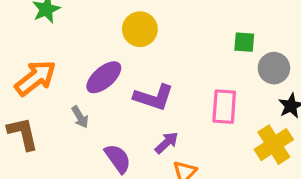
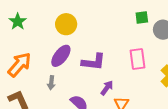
yellow circle: (140, 29) -> (66, 24), moved
gray arrow: (80, 117) -> (51, 83), turned 48

